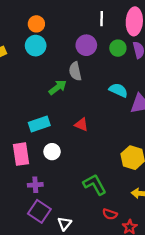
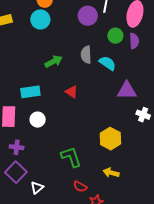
purple circle: (86, 45) -> (88, 16), moved
gray semicircle: (75, 71) -> (86, 55), moved
cyan semicircle: (118, 90) -> (108, 63), moved
red triangle: (81, 125) -> (72, 92), moved

